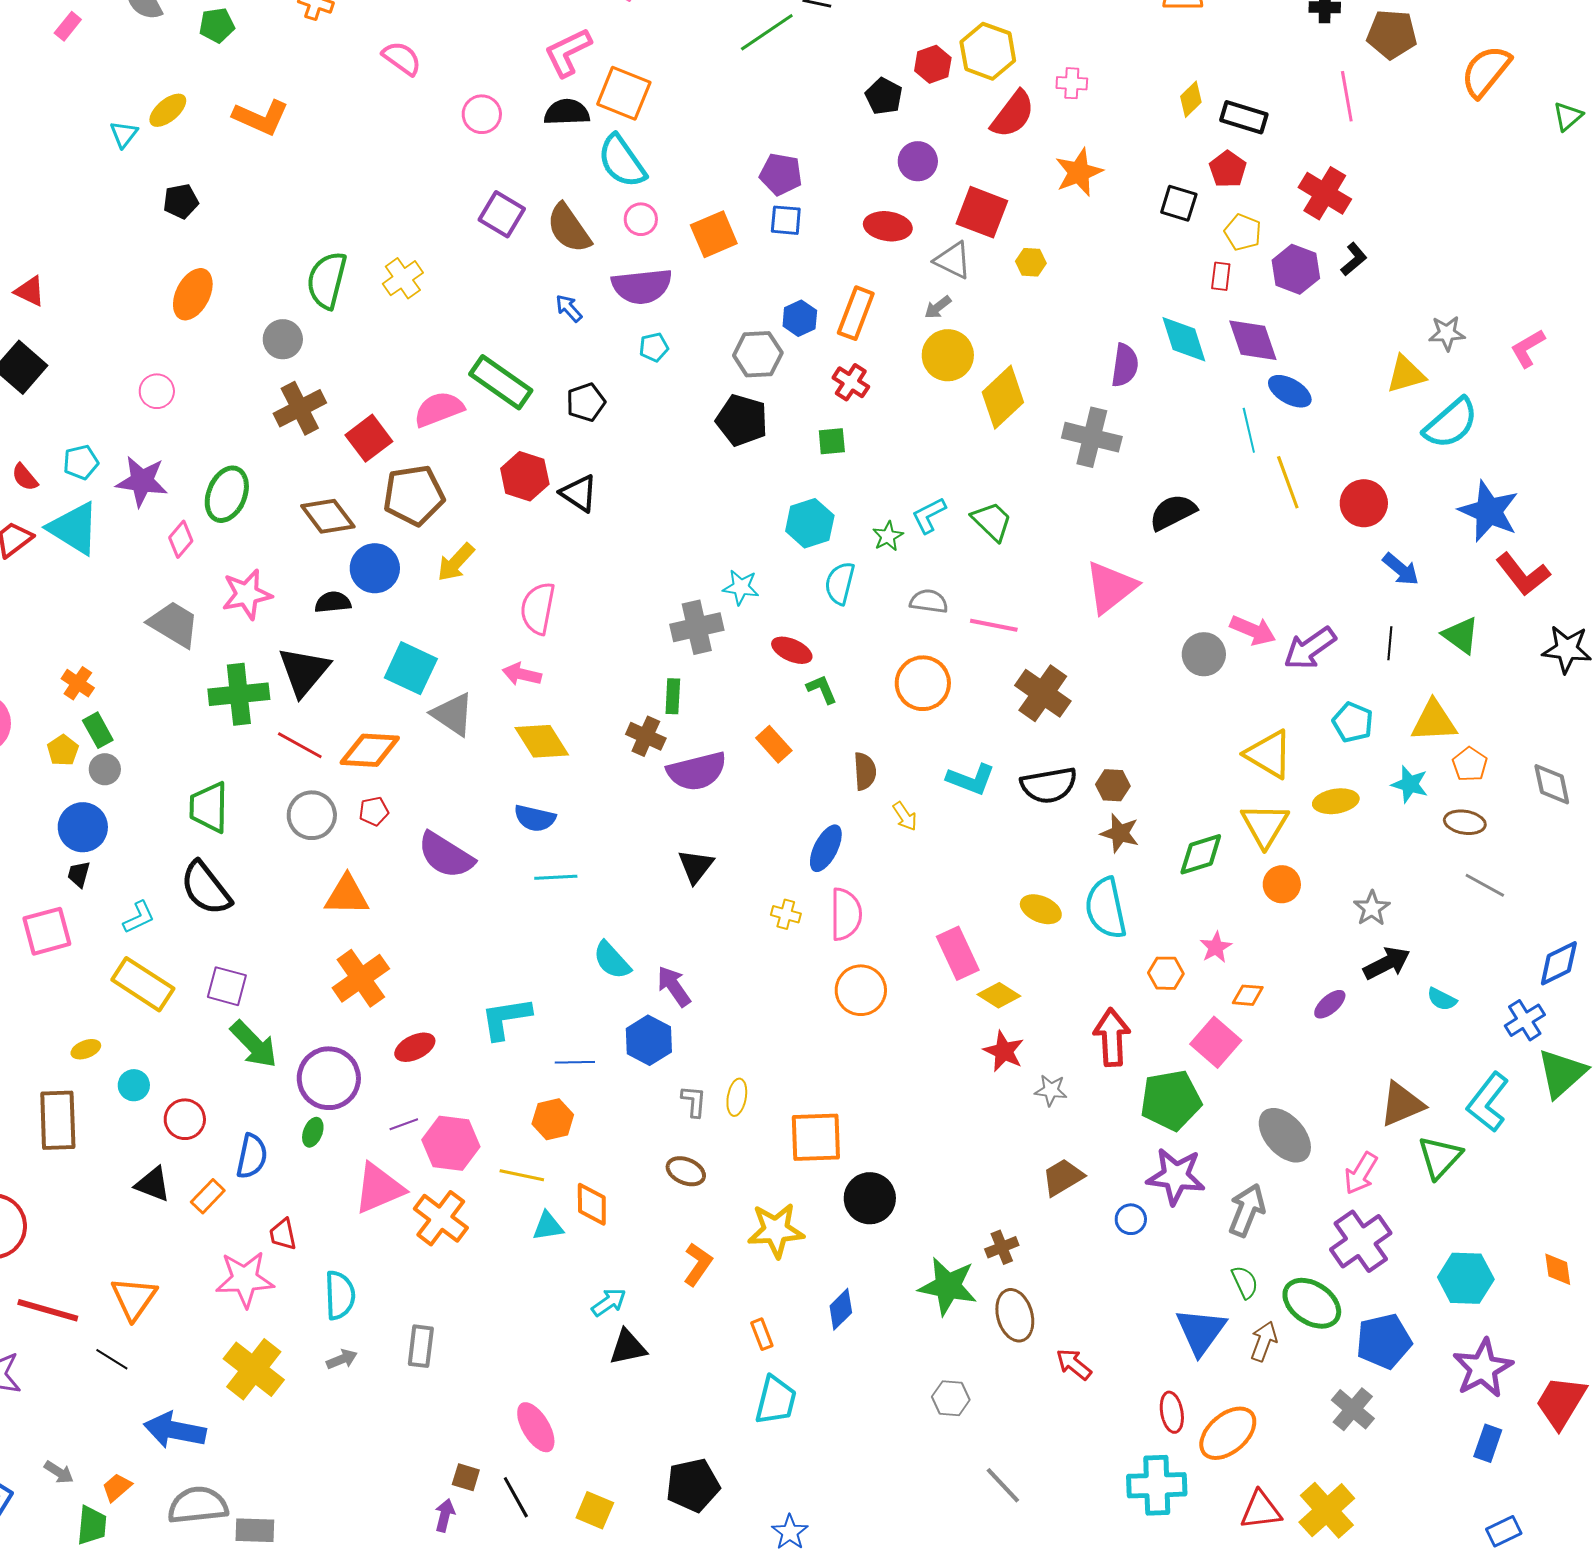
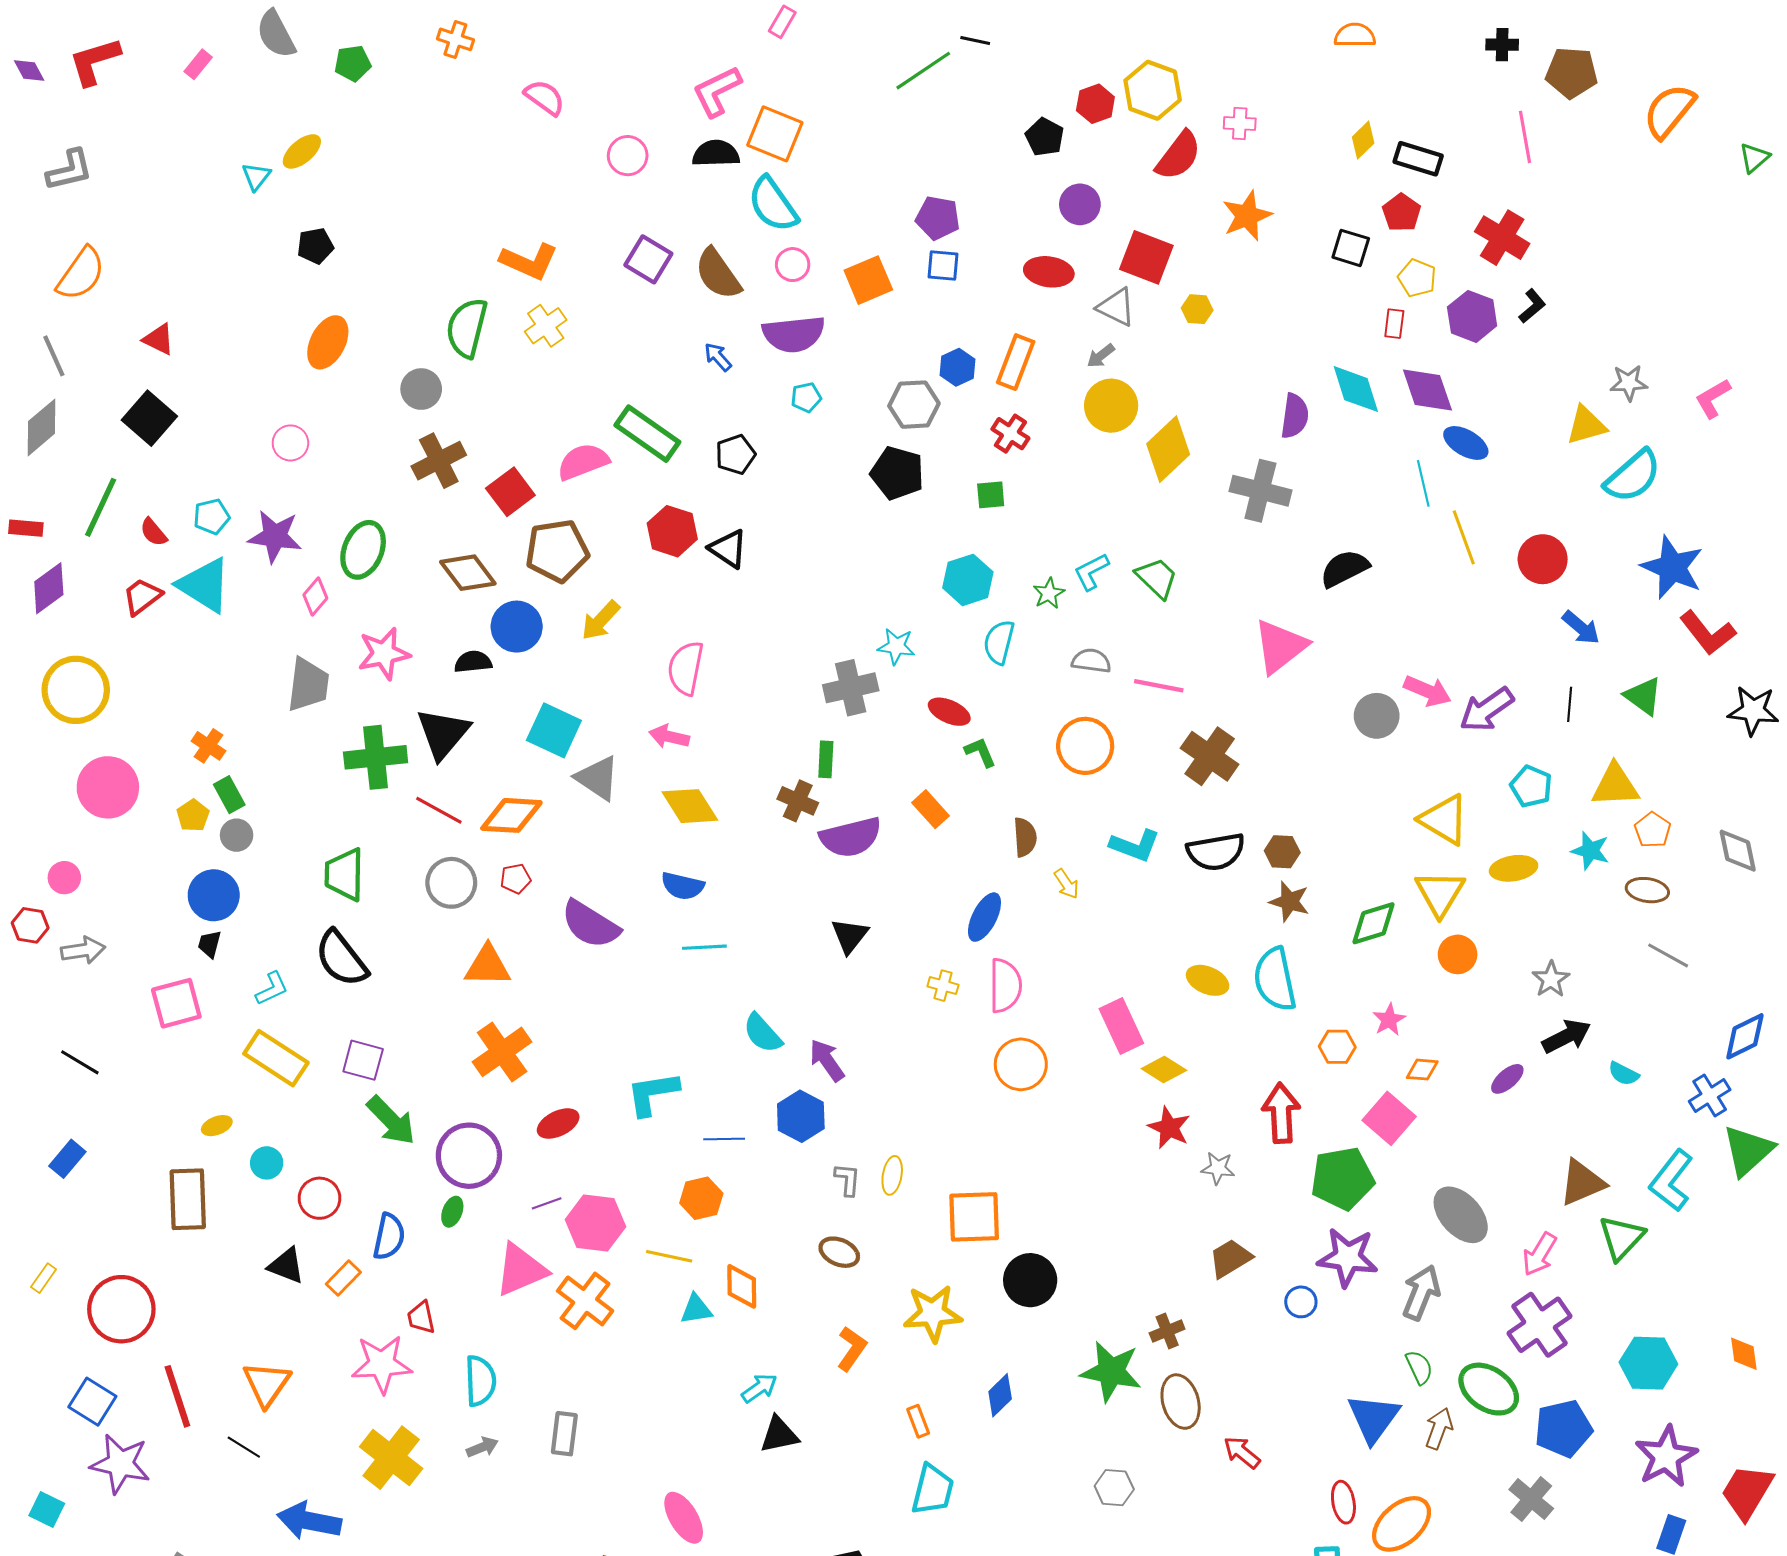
orange L-shape: (261, 117) -> (529, 261), moved
gray trapezoid: (174, 624) -> (308, 685), turned 66
red line: (48, 1310) -> (177, 1396), turned 56

